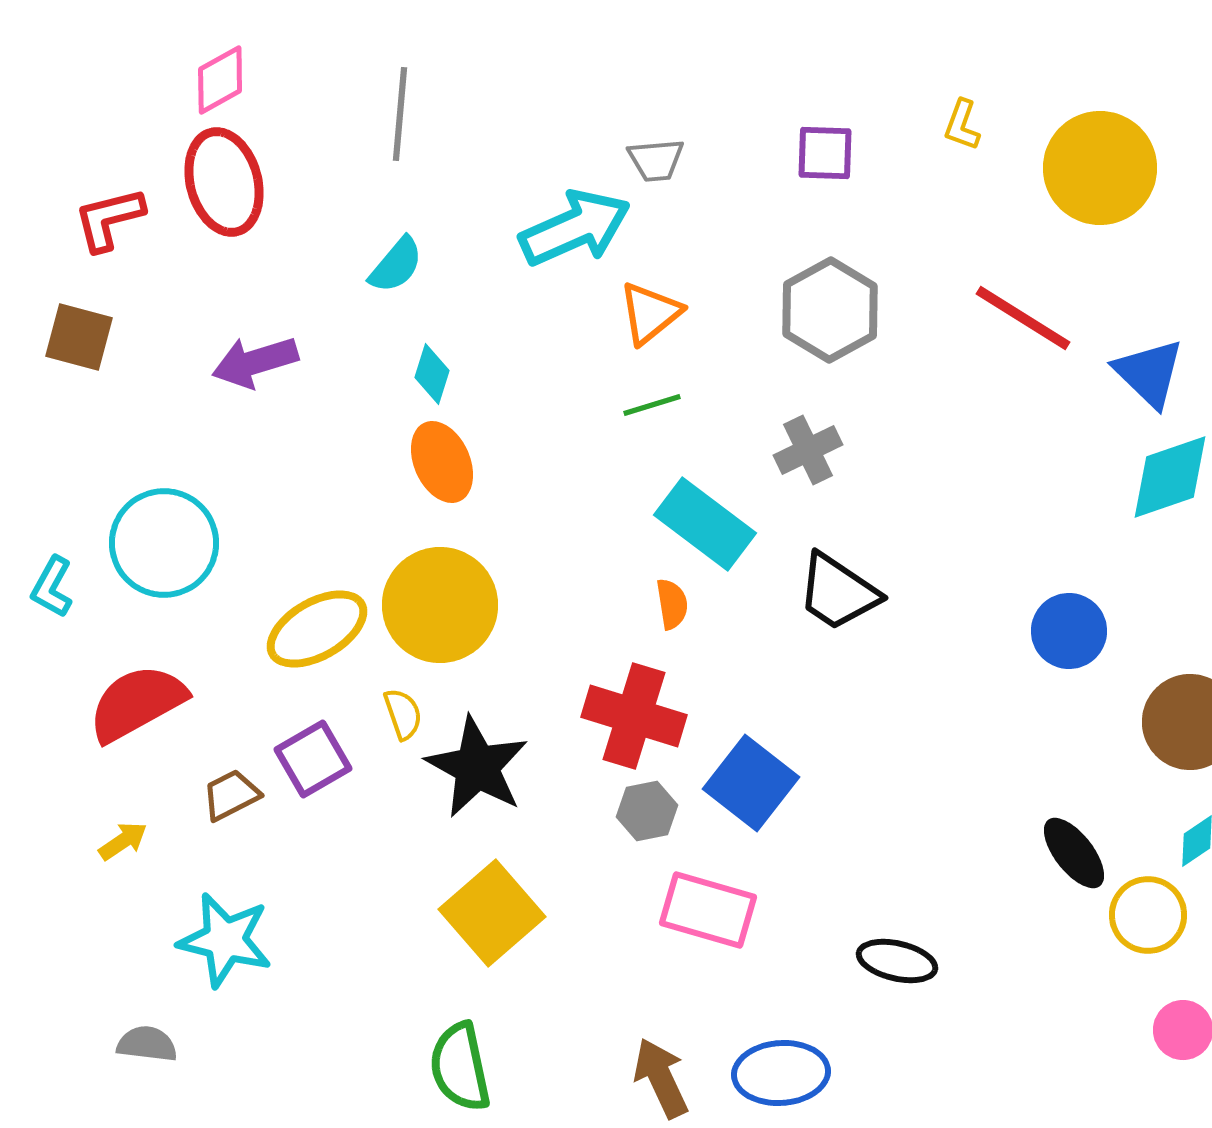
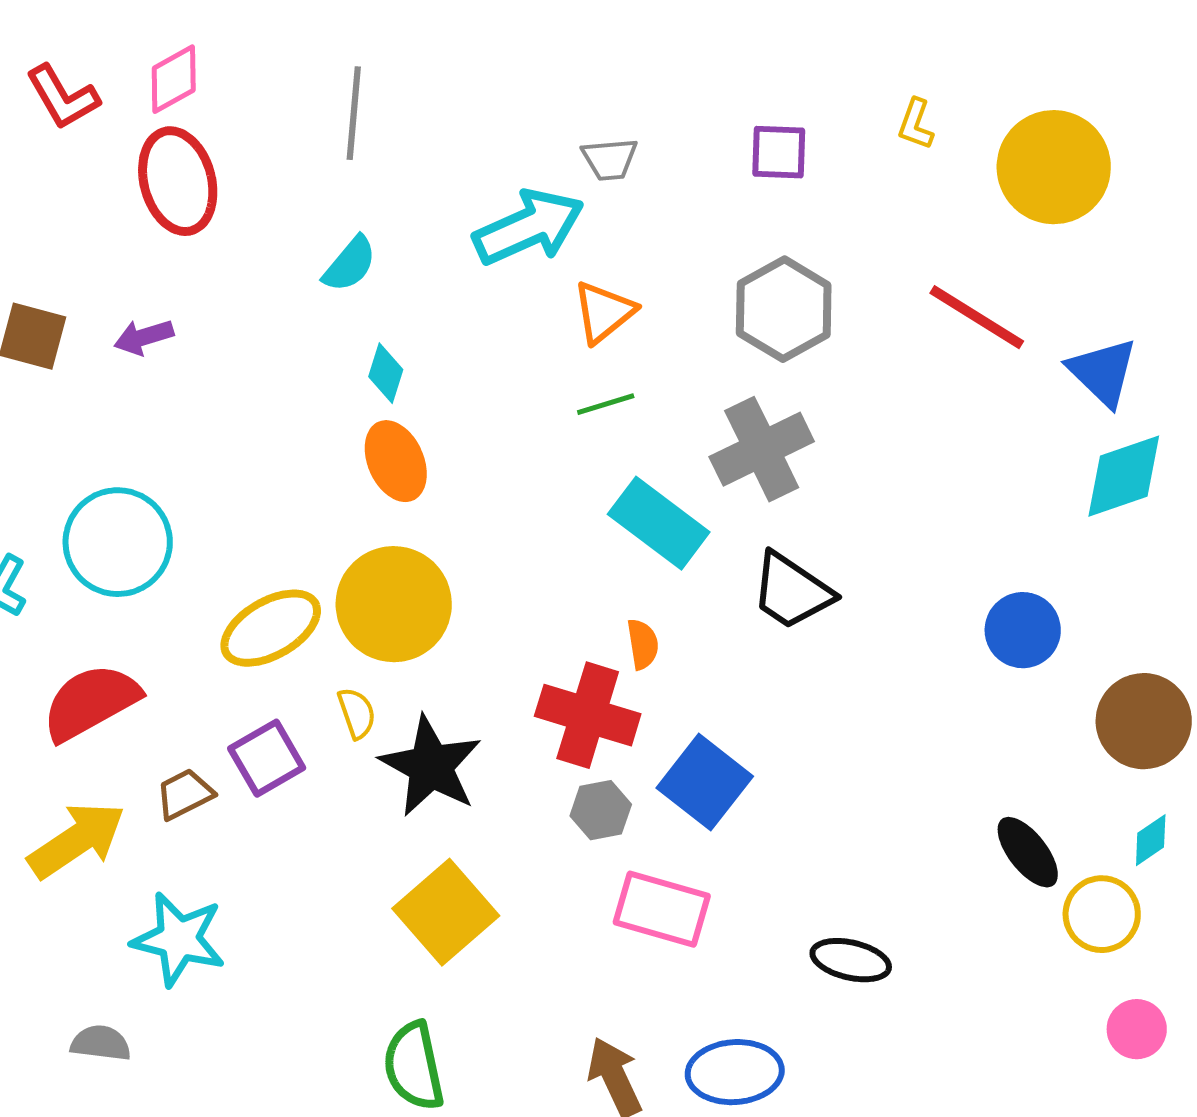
red L-shape: (109, 219) -> (63, 97), moved, turned -106
purple arrow: (255, 362) -> (144, 337), moved, size x0.7
gray cross: (808, 450) -> (762, 449), size x1.5
orange semicircle: (672, 604) -> (643, 644), moved
yellow arrow: (123, 841) -> (77, 840), size x2.0

